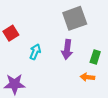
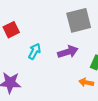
purple arrow: (67, 49) -> (68, 52), turned -120

